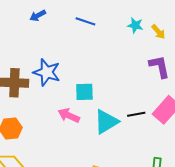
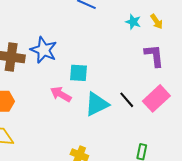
cyan star: (135, 25) -> (133, 22), moved
black line: (136, 114) -> (127, 100), turned 54

